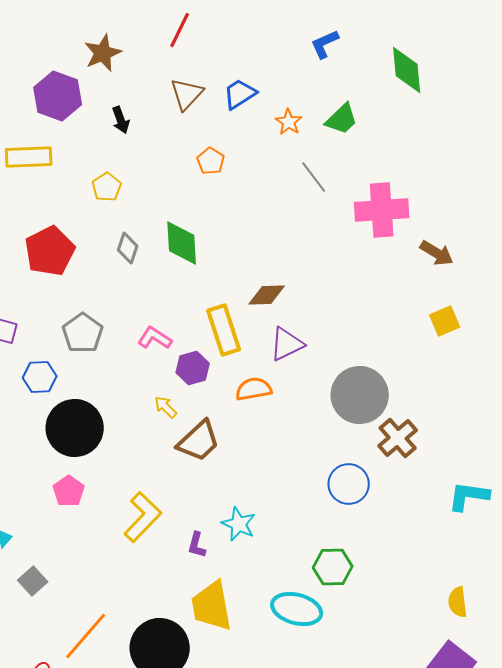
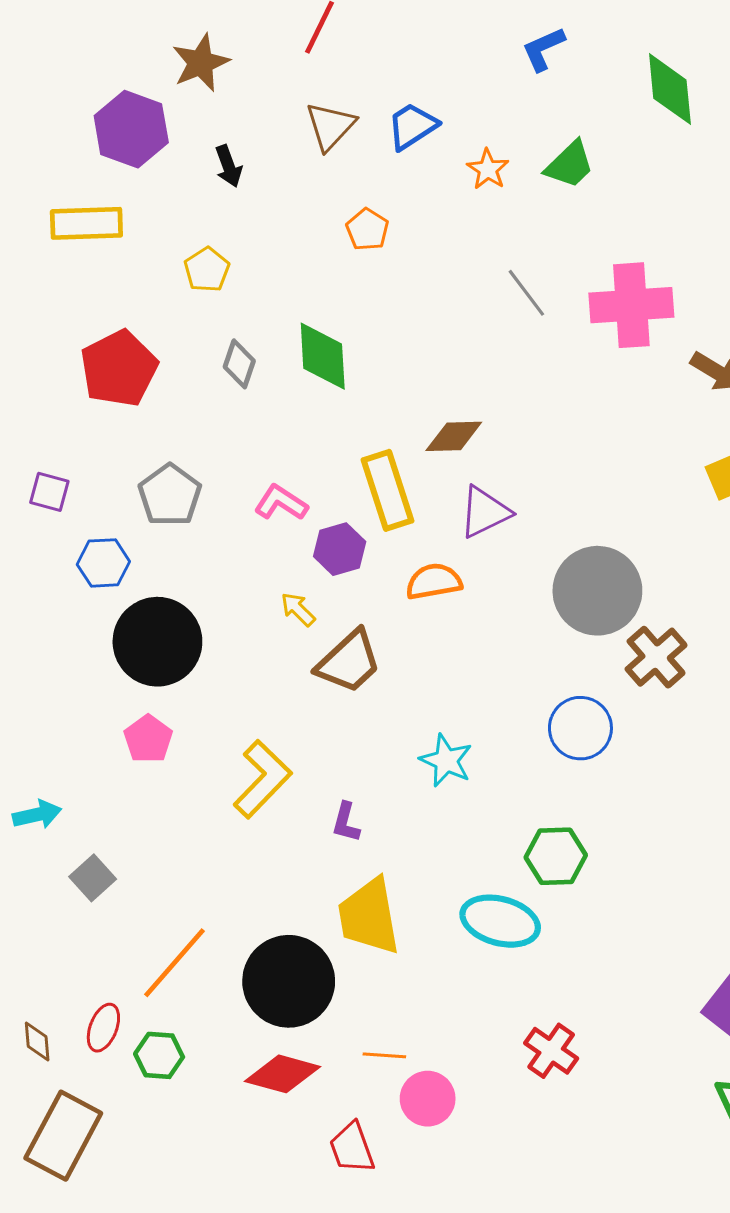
gray line: (314, 177) -> (526, 293), moved
cyan star: (239, 524) -> (446, 761), moved

